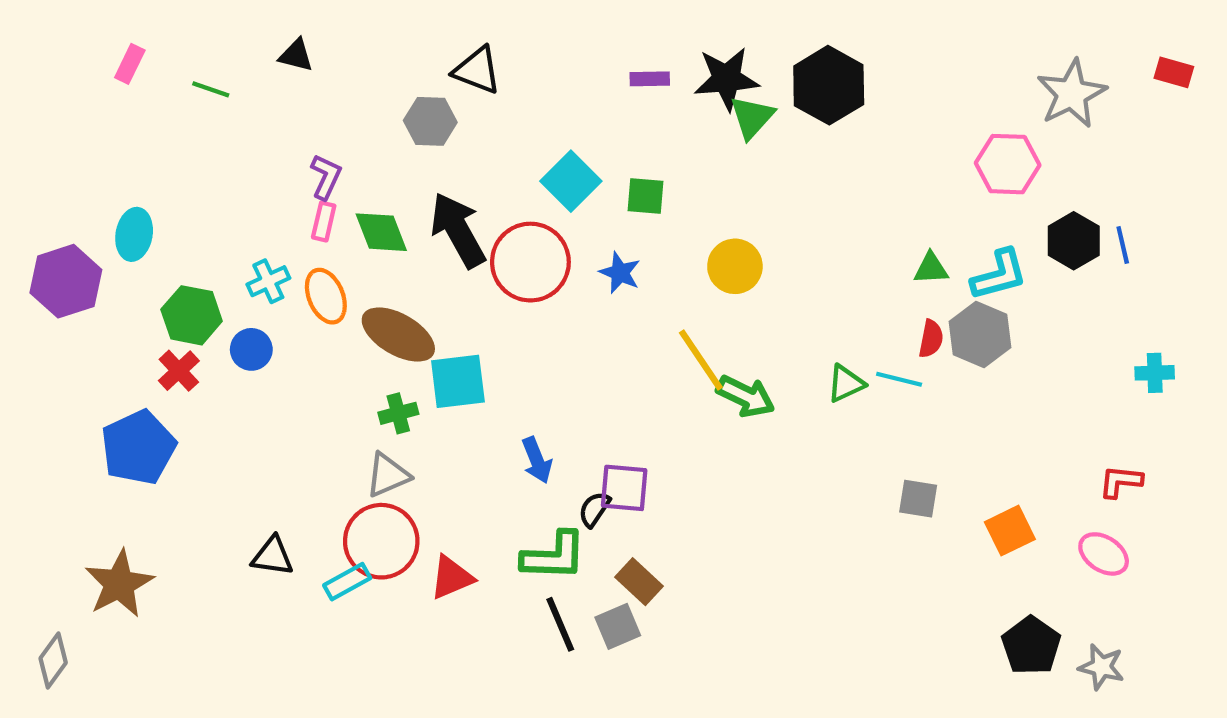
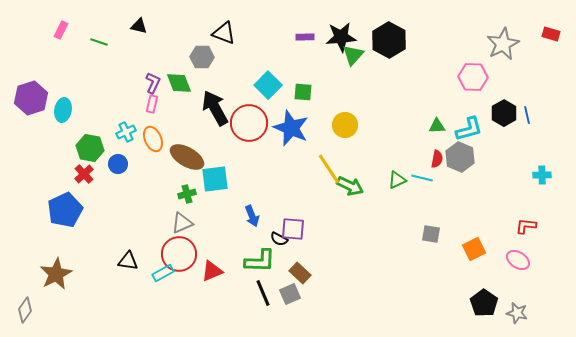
green diamond: (381, 232) -> (179, 83), moved
blue star: (620, 273) -> (291, 128), size x1.8
purple hexagon: (66, 281) -> (31, 98), moved
black semicircle: (594, 509) -> (279, 239), turned -96

